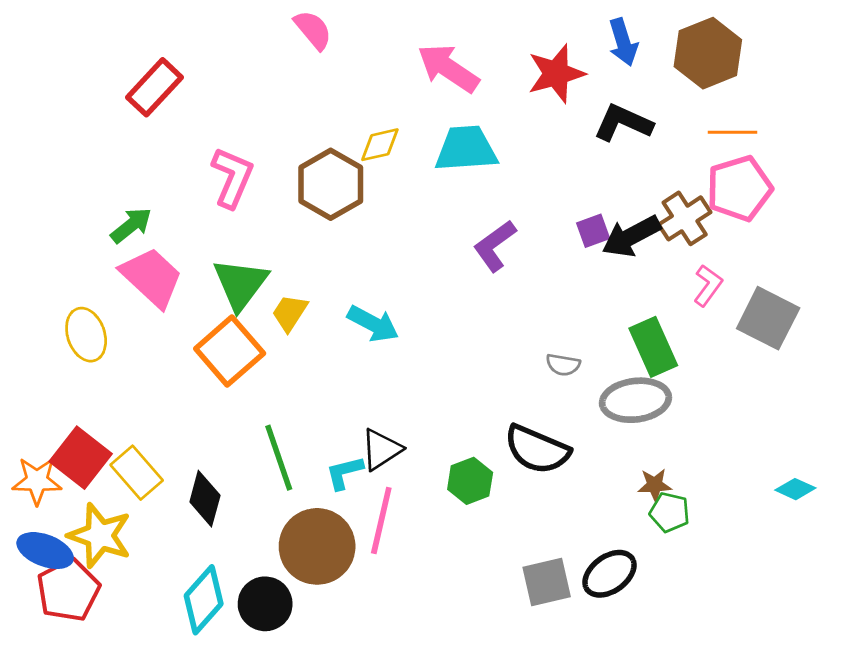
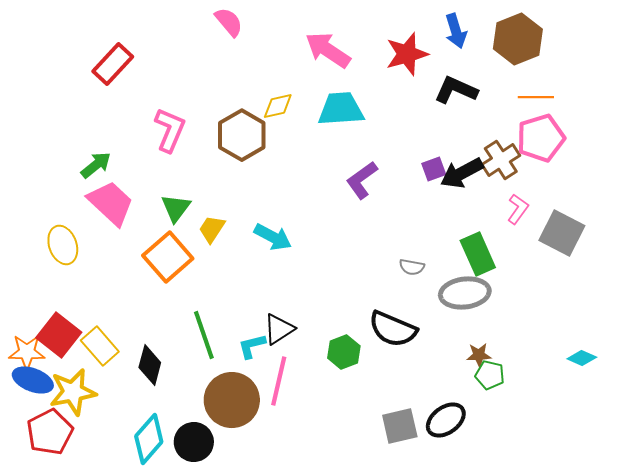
green triangle: (241, 284) -> (176, 208), size x0.7
yellow star: (100, 536) -> (73, 392), turned -30
blue ellipse: (45, 551) -> (33, 380), moved

